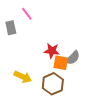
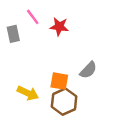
red star: (52, 51) -> (59, 27), moved
orange square: (61, 63) -> (59, 81), moved

